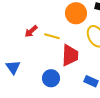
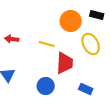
red arrow: (31, 31) -> (12, 39), moved, turned 48

